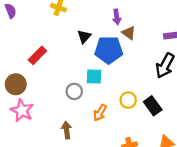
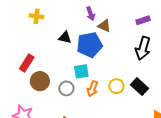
black triangle: (84, 37) -> (65, 37), turned -48
brown circle: (16, 84) -> (40, 81), moved
orange arrow: (100, 113) -> (92, 89), moved

